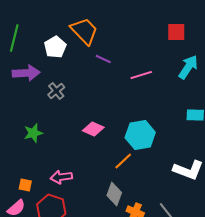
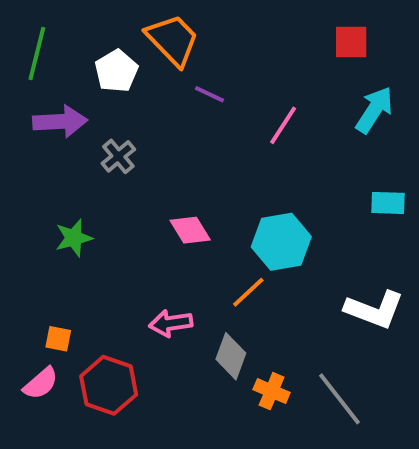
pink line: (141, 75) -> (283, 125), turned -40
pink diamond: (93, 129) -> (190, 230), turned 35
pink arrow: (61, 177) -> (171, 323), moved

